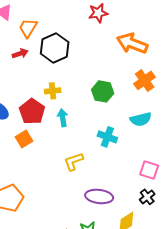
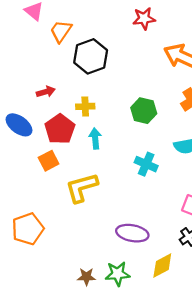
red arrow: (20, 53) -> (46, 92), moved
yellow L-shape: (74, 162) -> (82, 187), moved, size x1.4

